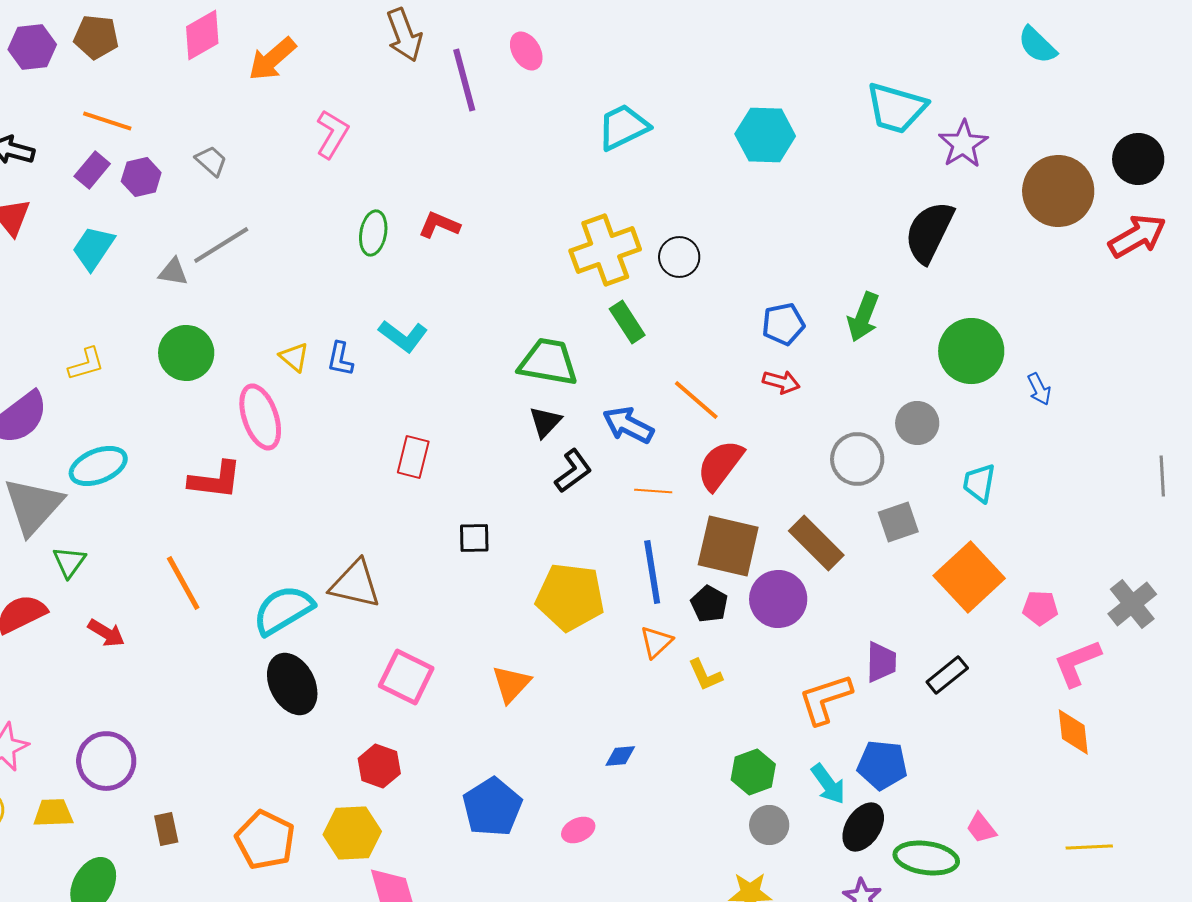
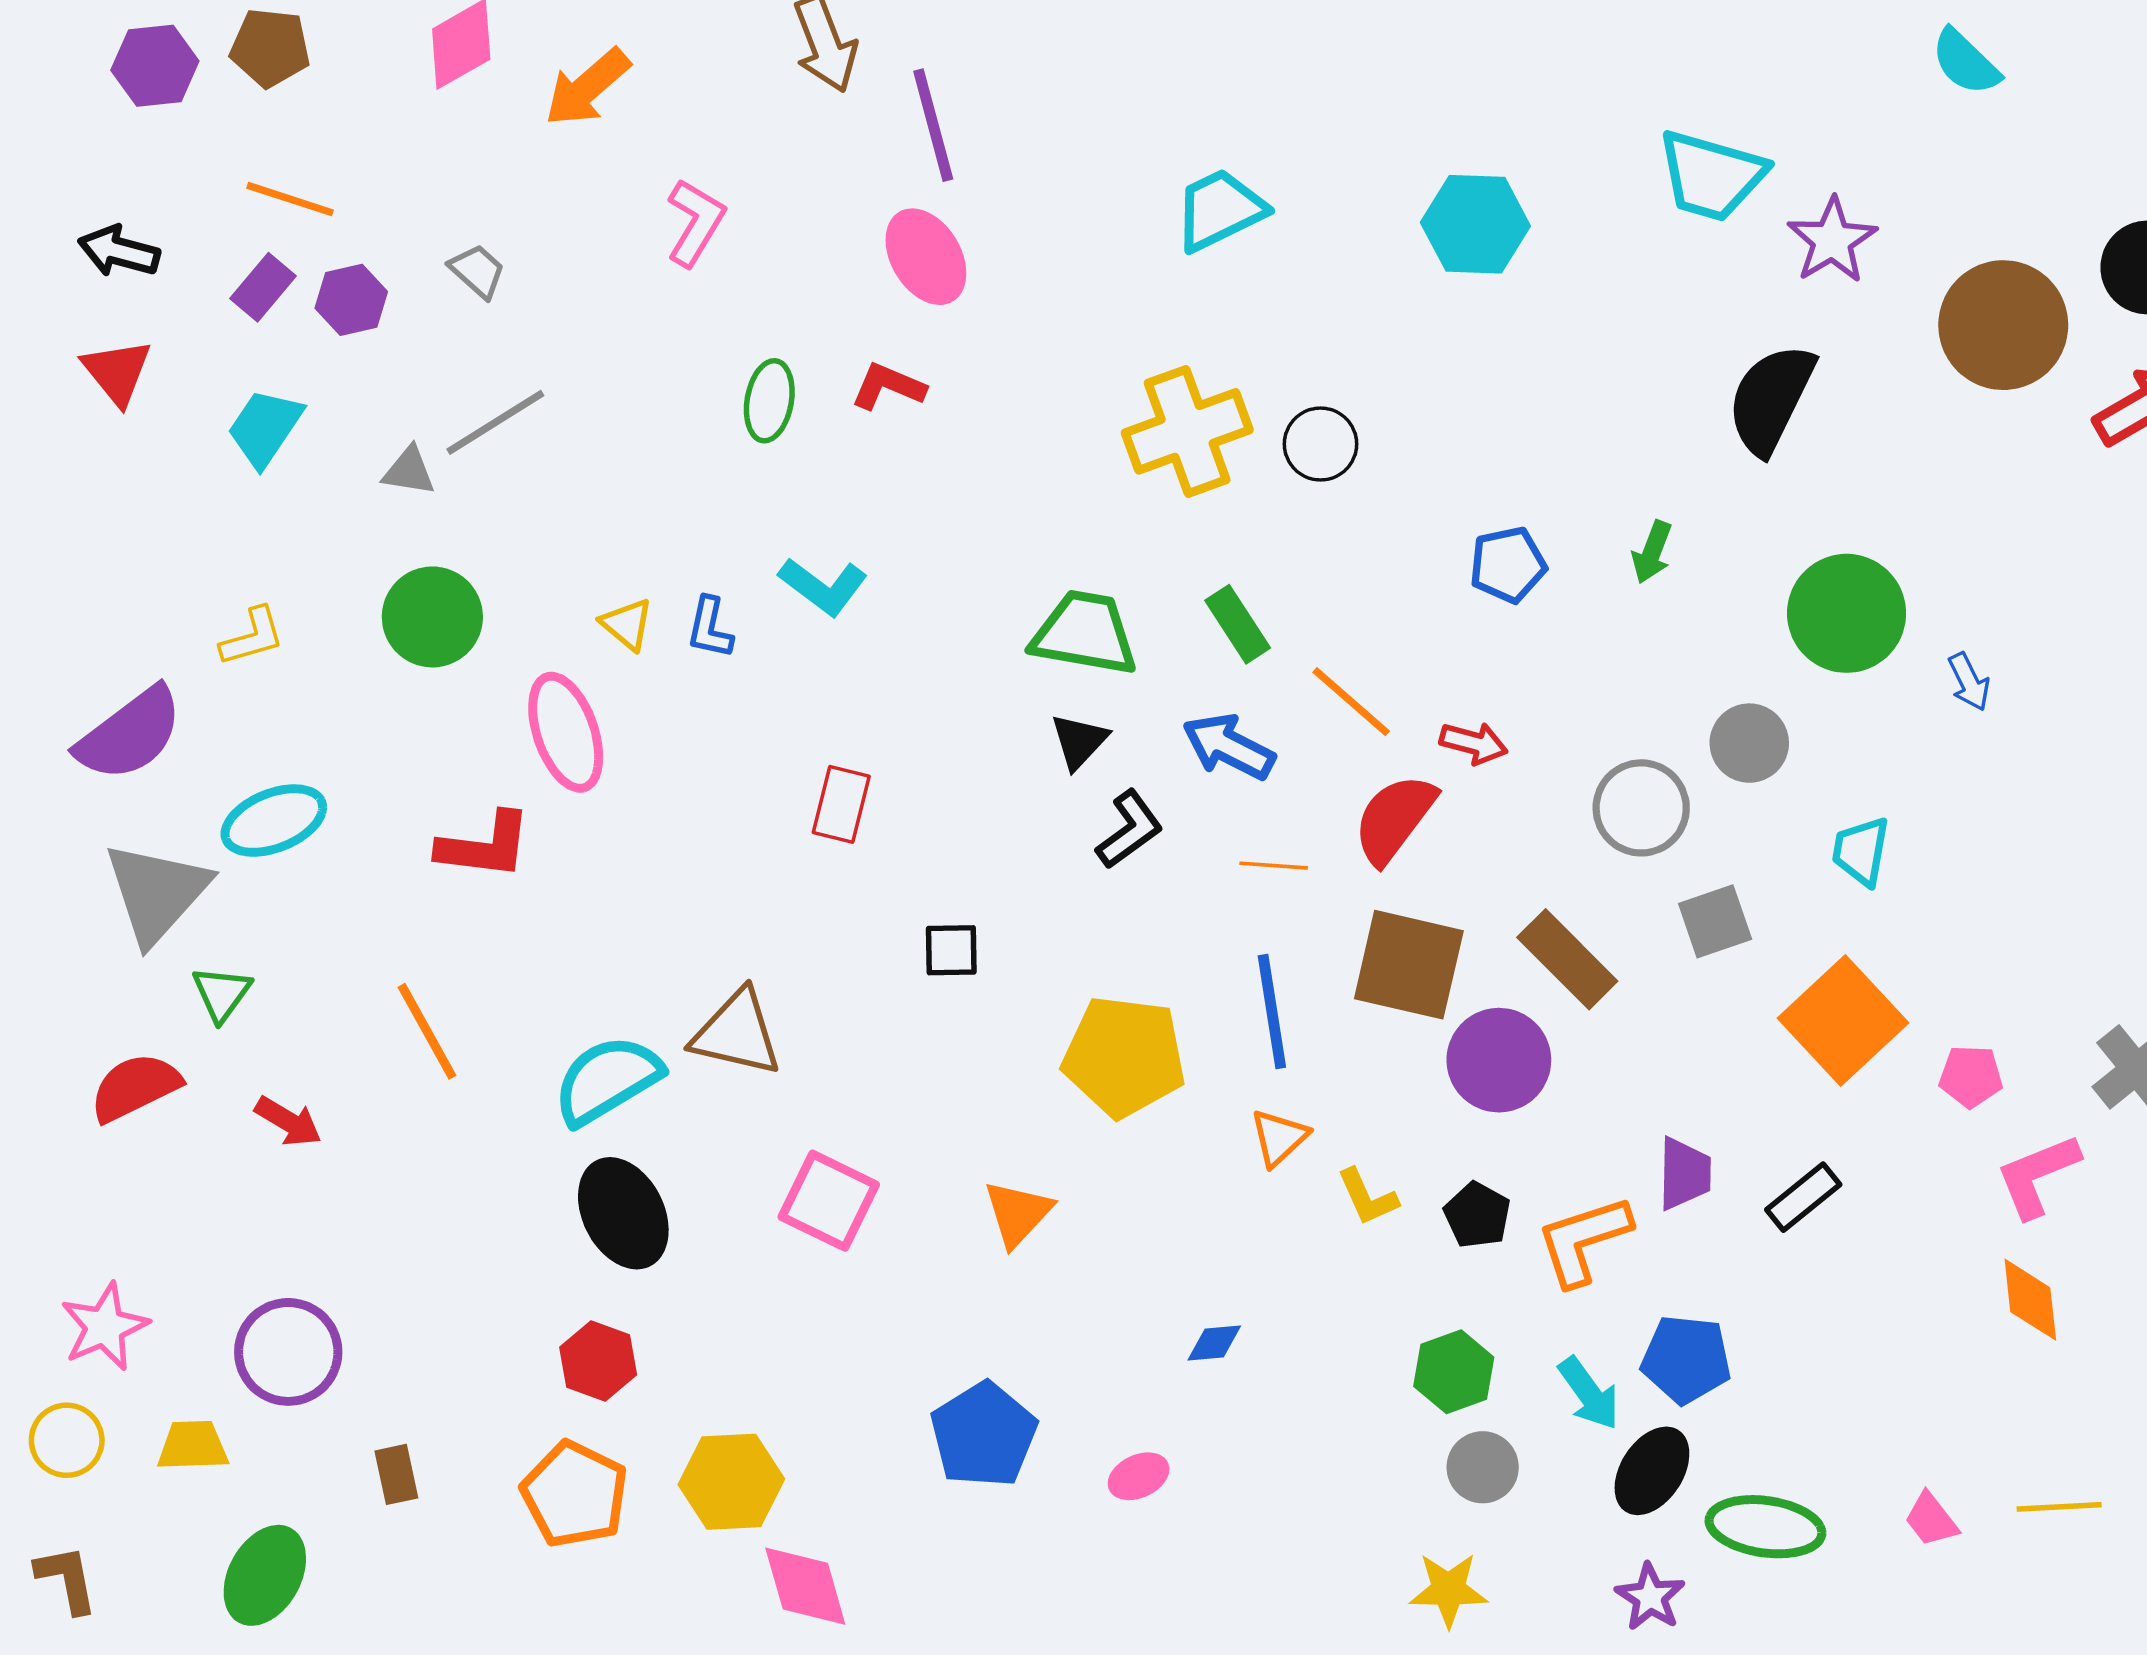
pink ellipse: (526, 51) -> (926, 257), moved, size x1.4
green arrow: (863, 317) -> (1652, 552), size x0.7
green rectangle: (627, 322) -> (1238, 624), moved
red arrow: (781, 382) -> (1474, 743), moved
black pentagon: (709, 604) -> (1477, 1215), moved
red hexagon: (379, 766) -> (598, 1361), moved
pink trapezoid: (981, 828) -> (1931, 1520), moved

